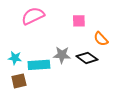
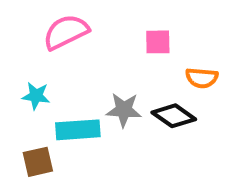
orange semicircle: (101, 39) -> (202, 78), turned -42
cyan star: (15, 58) -> (36, 96), moved

